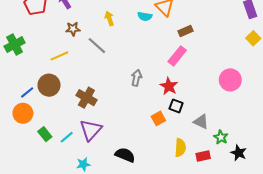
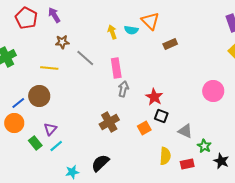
yellow arrow: (109, 18) -> (112, 32), moved
yellow line: (59, 56) -> (49, 68), turned 30
pink rectangle: (177, 56) -> (116, 68), moved, turned -48
brown cross: (86, 98) -> (109, 122), moved, turned 30
purple triangle: (91, 130) -> (50, 129), moved, size x0.6
black semicircle: (125, 155) -> (100, 163), moved, turned -66

